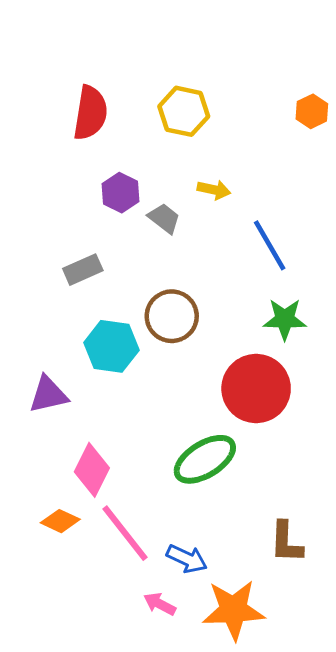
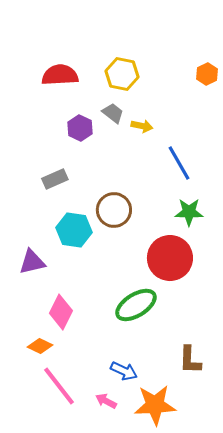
red semicircle: (90, 113) -> (60, 75), turned -102
gray trapezoid: (164, 218) -> (113, 113), moved
pink line: (125, 533) -> (59, 386), moved

